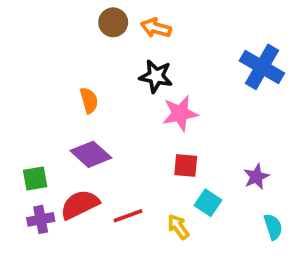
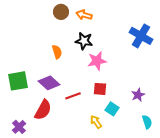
orange semicircle: (89, 100) -> (57, 52), moved
green square: (35, 178) -> (18, 81), moved, size x1.5
red semicircle: (80, 205) -> (43, 110), turned 145
red line: (128, 216) -> (73, 96), moved
purple cross: (41, 219) -> (19, 127), moved, turned -32

